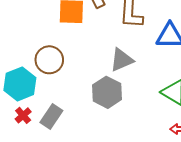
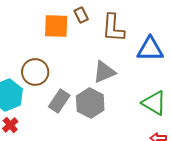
gray rectangle: (51, 116) -> (59, 101), moved

